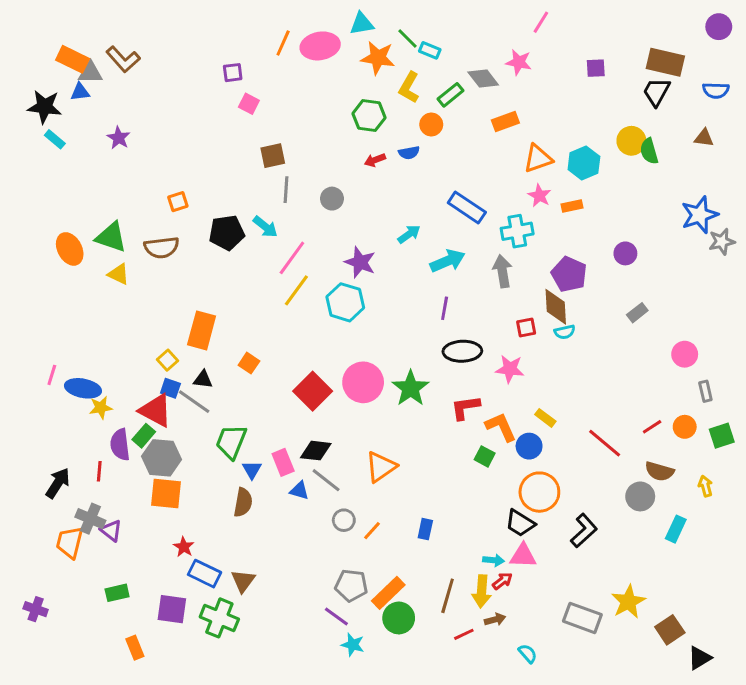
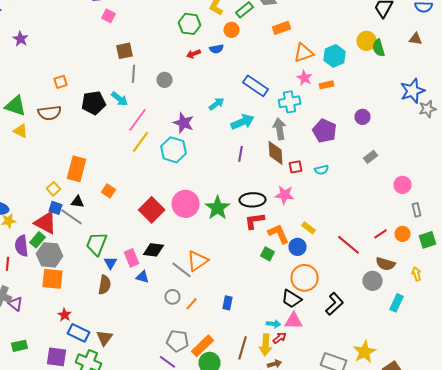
brown diamond: (556, 307) -> (276, 153), moved
black ellipse: (462, 351) -> (252, 200), moved
gray line: (326, 480) -> (182, 270), moved

